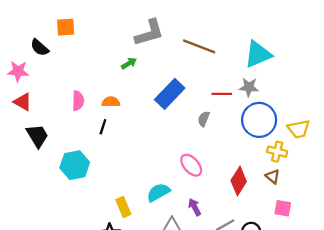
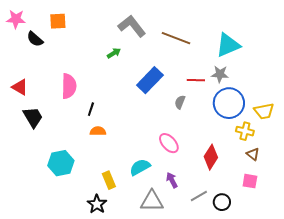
gray L-shape: (149, 33) -> (132, 26), turned -112
pink star: (18, 71) -> (16, 19), moved
pink semicircle: (78, 101) -> (69, 86), size x1.4
orange semicircle: (111, 102) -> (98, 131), moved
cyan hexagon: (75, 165) -> (61, 163), moved
brown triangle: (273, 176) -> (253, 154), moved

